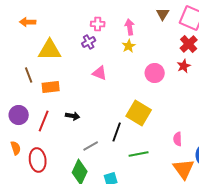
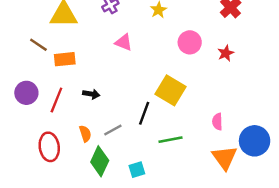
red star: (184, 66) -> (226, 53), moved
brown line: (29, 75) -> (38, 45), turned -35
orange semicircle: (16, 148) -> (85, 134), moved

